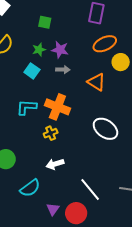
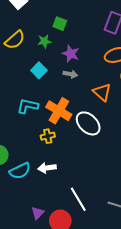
green star: (39, 50) -> (44, 41), moved
white ellipse: (105, 129) -> (88, 123), moved
cyan semicircle: (30, 188) -> (20, 171), moved

